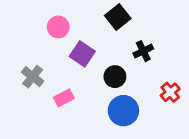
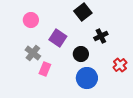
pink circle: (58, 27) -> (31, 20), moved
gray cross: (33, 77) -> (33, 53), moved
pink rectangle: (64, 98) -> (45, 69), turned -40

